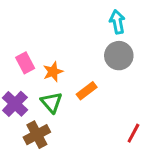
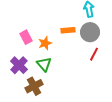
orange rectangle: (87, 91) -> (68, 30), moved, turned 32
red line: (133, 133) -> (94, 54), moved

